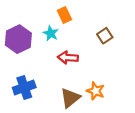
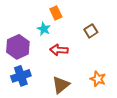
purple hexagon: (18, 39) -> (18, 47), moved
orange star: (96, 91) -> (98, 79), moved

